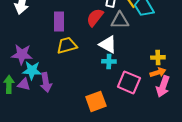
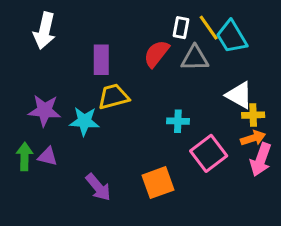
white triangle: (108, 44) -> (239, 95), moved
cyan star: (32, 70) -> (84, 121), moved
purple arrow: (46, 82) -> (98, 187), moved, turned -30
pink square: (129, 82) -> (209, 153), turned 30

